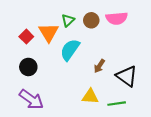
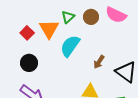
pink semicircle: (117, 18) -> (116, 15), turned 30

